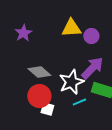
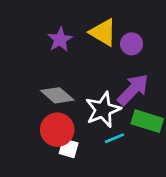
yellow triangle: (71, 28) -> (103, 32), turned 35
purple star: (23, 33) -> (60, 40), moved

